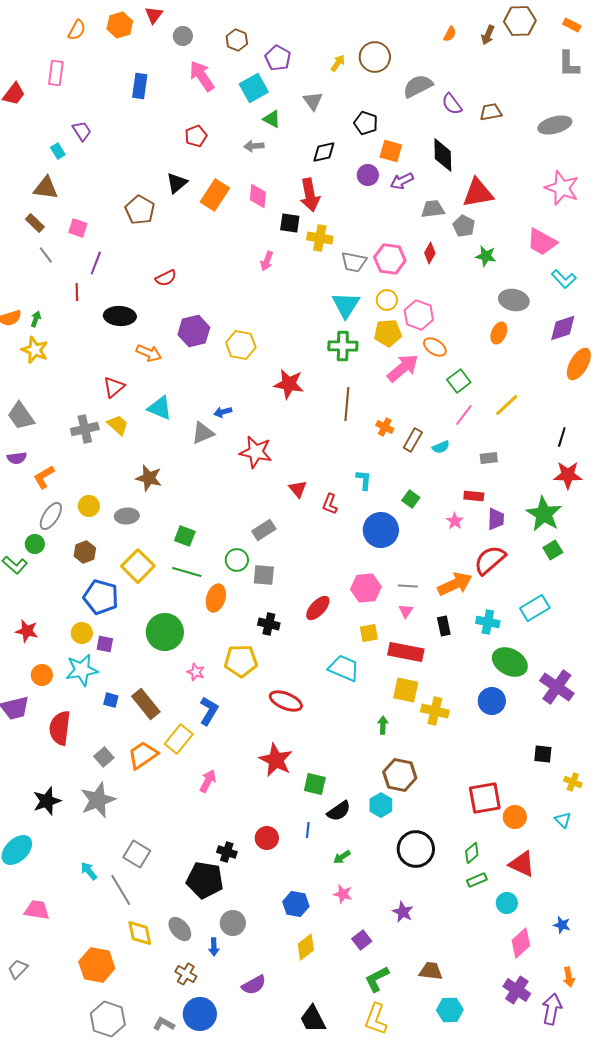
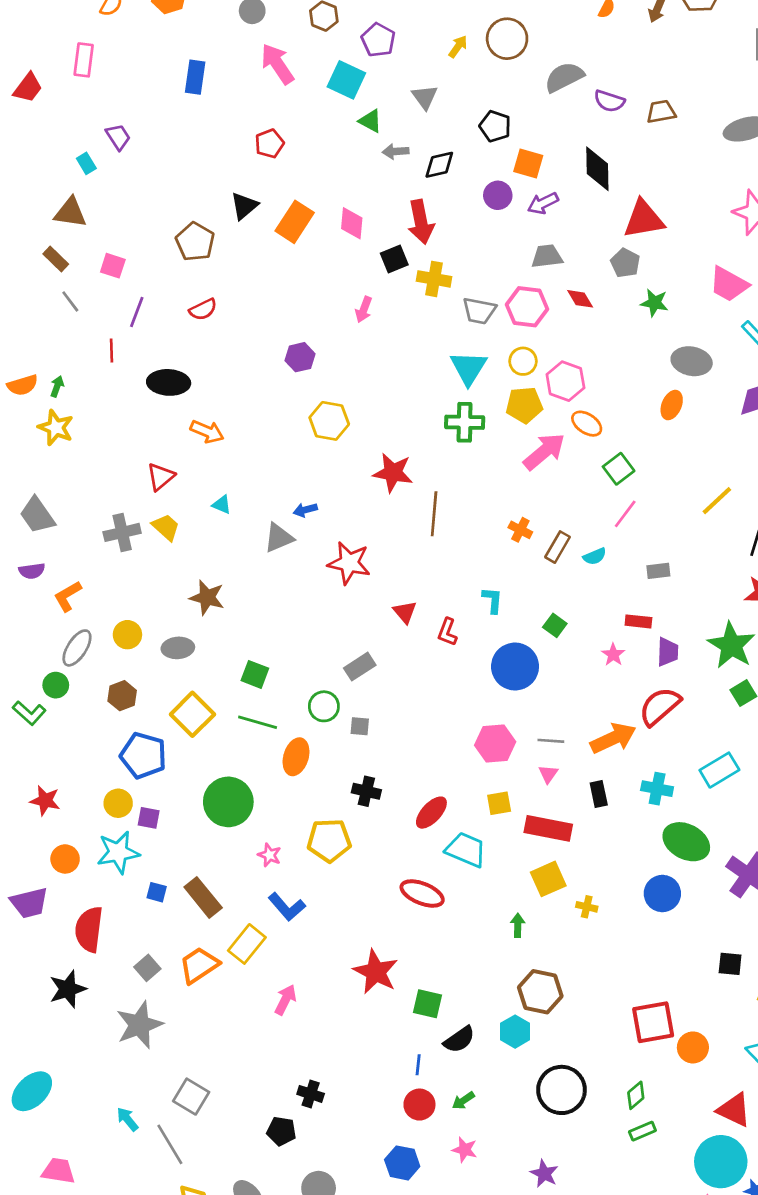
cyan square: (254, 88) -> (346, 80), turned -36
purple semicircle: (452, 104) -> (609, 101), turned -35
gray arrow: (254, 146) -> (396, 151), moved
gray trapezoid: (433, 209) -> (547, 256), moved
black square: (290, 223) -> (394, 259), turned -30
red diamond: (430, 253) -> (580, 299), turned -60
red semicircle: (166, 278) -> (203, 309), moved
purple hexagon: (194, 331) -> (300, 357), moved, size x0.7
brown line: (347, 404) -> (434, 514), moved
yellow line: (507, 405) -> (717, 501), moved
cyan triangle: (160, 408) -> (222, 505), size x0.6
gray square: (264, 575) -> (360, 726), size x0.7
red ellipse: (318, 608) -> (431, 813), moved
yellow square: (406, 690) -> (548, 879), turned -36
red ellipse: (286, 701) -> (422, 893), moved
blue L-shape: (209, 711) -> (287, 907), turned 108
yellow cross: (435, 711) -> (587, 907), size x0.6
black star: (47, 801) -> (68, 989), moved
red circle: (267, 838) -> (419, 1105), moved
red triangle: (522, 864) -> (734, 1110), moved
black pentagon: (205, 880) -> (281, 1131), size x0.6
cyan circle: (507, 903) -> (721, 1162), moved, size x1.8

